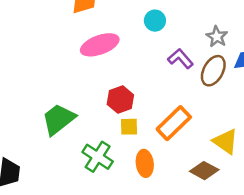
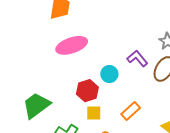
cyan circle: (155, 21) -> (109, 74), moved
orange rectangle: (174, 123) -> (131, 111), size x0.7

